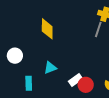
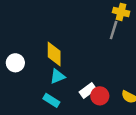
yellow diamond: (47, 29) -> (54, 54), moved
cyan rectangle: (29, 83) -> (51, 100), moved, turned -56

